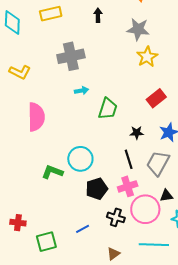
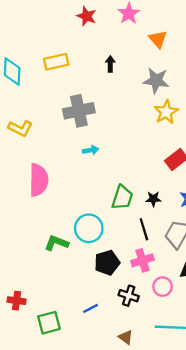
green trapezoid: (108, 109) -> (122, 197), moved
pink circle: (145, 209) -> (163, 287), size x0.6
brown triangle: (113, 254) -> (126, 337), turned -48

